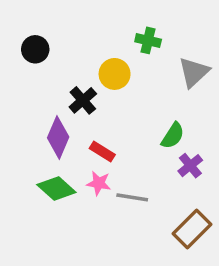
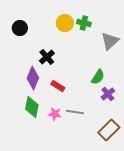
yellow circle: (115, 74) -> (65, 23), moved
pink star: (99, 183) -> (55, 114), moved
green diamond: (56, 189) -> (32, 107), turned 60

